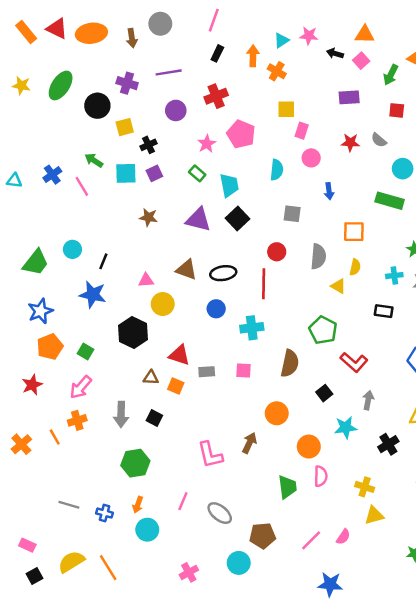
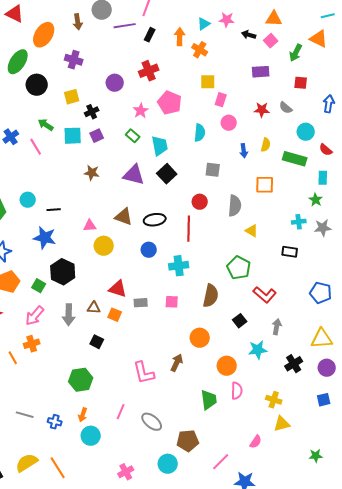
orange ellipse: (91, 33) -> (44, 35), moved, turned -50
purple line: (169, 72) -> (125, 26), moved
black circle: (97, 106) -> (37, 85), moved
black line: (103, 261) -> (54, 210), turned 64
yellow semicircle: (355, 267) -> (266, 145), moved
black hexagon: (133, 333) -> (63, 272), moved
gray arrow: (121, 414) -> (69, 315), moved
pink line: (311, 540) -> (221, 462), moved

